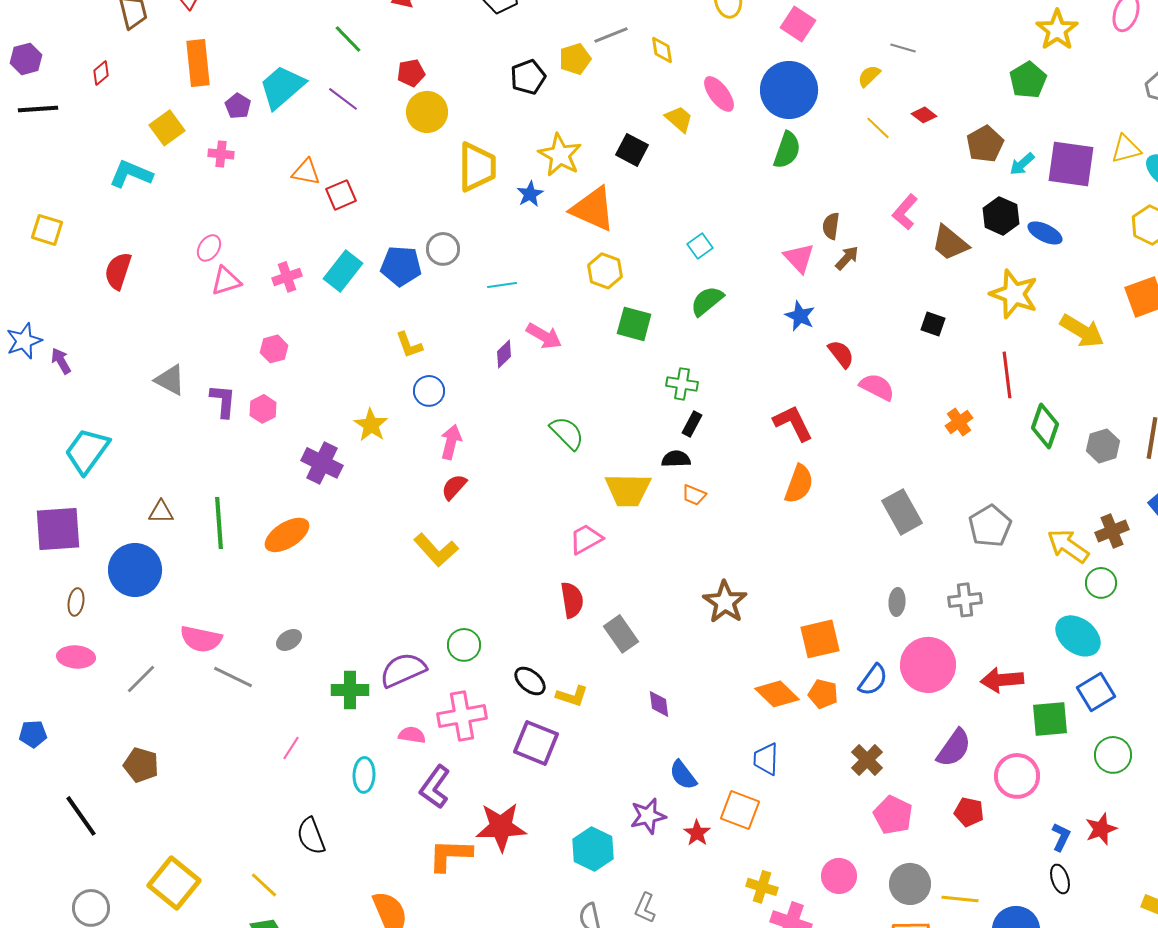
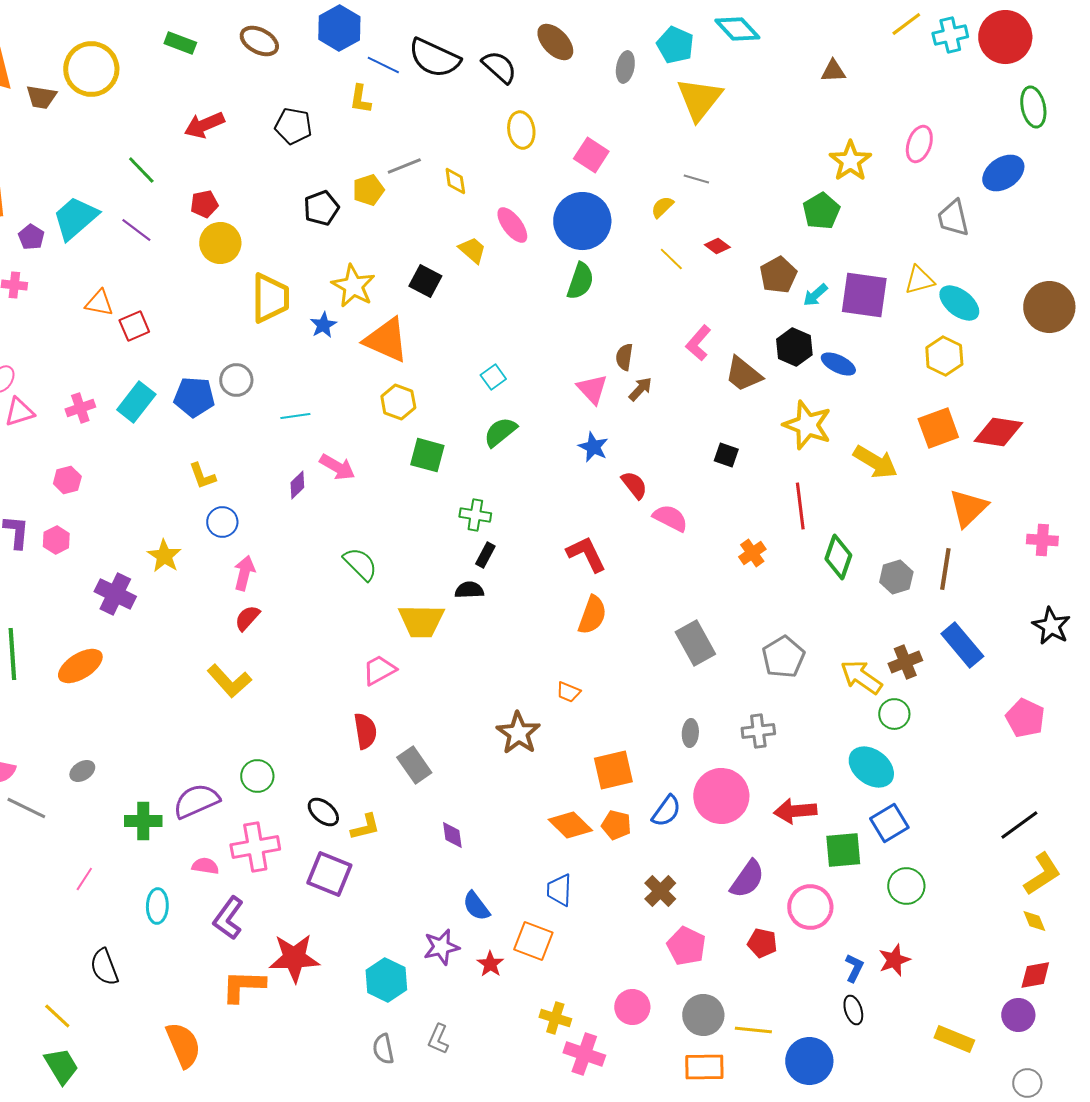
orange trapezoid: (694, 495) -> (568, 692), moved
yellow L-shape: (572, 696) -> (365, 827), turned -32

